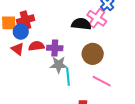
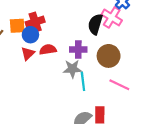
black semicircle: (81, 24) -> (95, 24), turned -78
purple cross: (55, 48) -> (78, 49), moved
red triangle: (18, 49) -> (28, 54), turned 40

